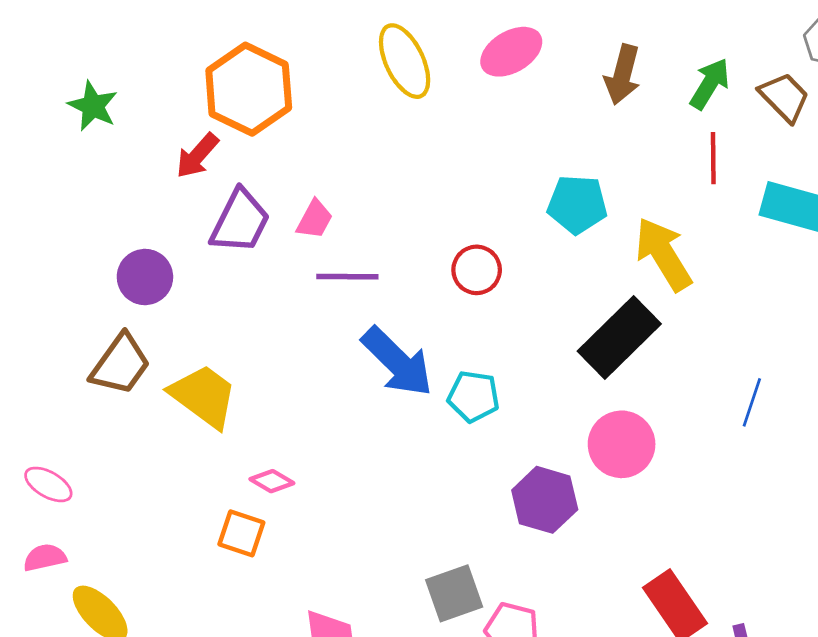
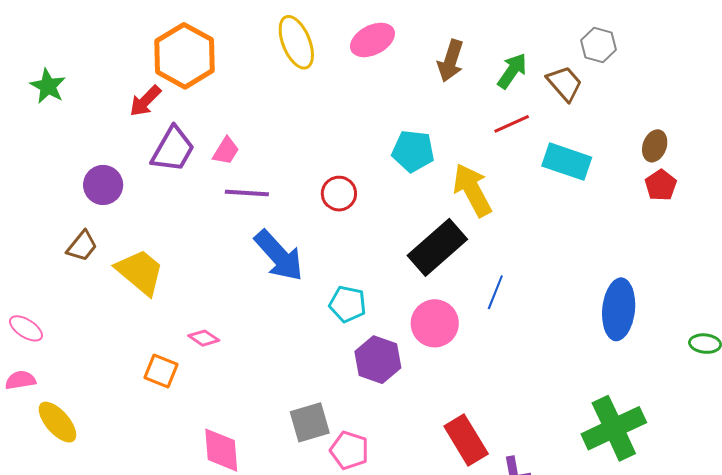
green star: (93, 106) -> (48, 86), moved
red line: (713, 158) -> (512, 124), turned 63
brown trapezoid: (120, 364) -> (82, 246), size x0.7
cyan pentagon: (474, 396) -> (348, 304), moved
blue line: (752, 402) -> (495, 292), moved
pink diamond: (272, 481) -> (204, 338), moved

